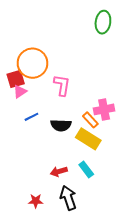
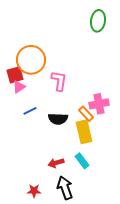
yellow rectangle: (88, 139) -> (84, 132), turned 45

